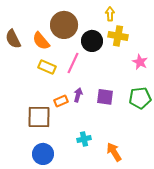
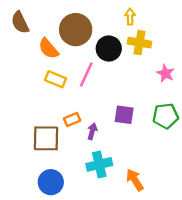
brown semicircle: (13, 39) -> (20, 22), moved
purple arrow: (78, 95) -> (92, 131), moved
cyan cross: (84, 139) -> (99, 164), size x1.5

